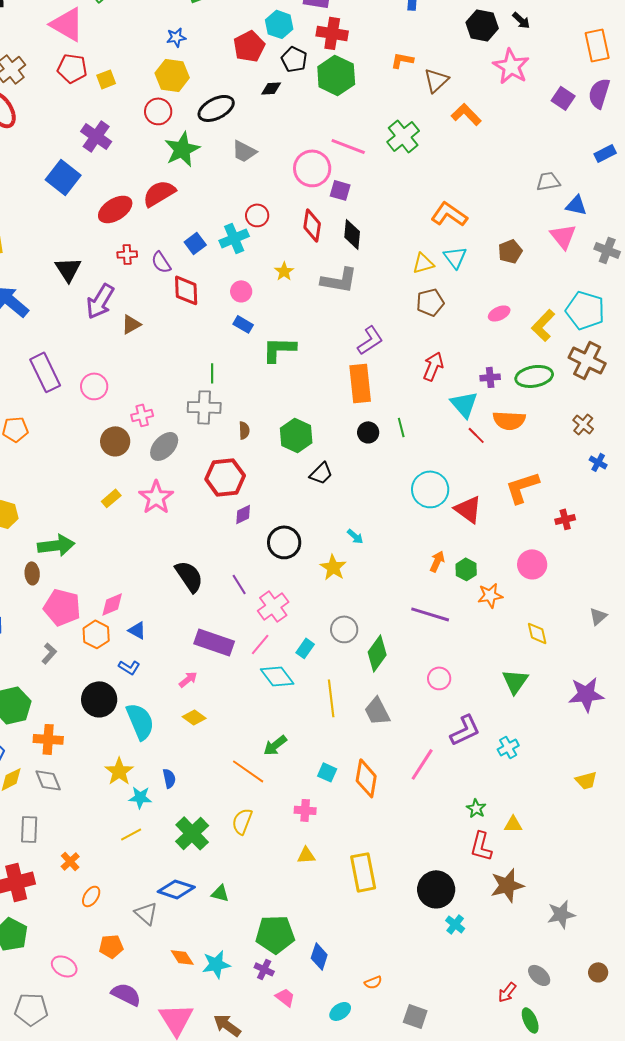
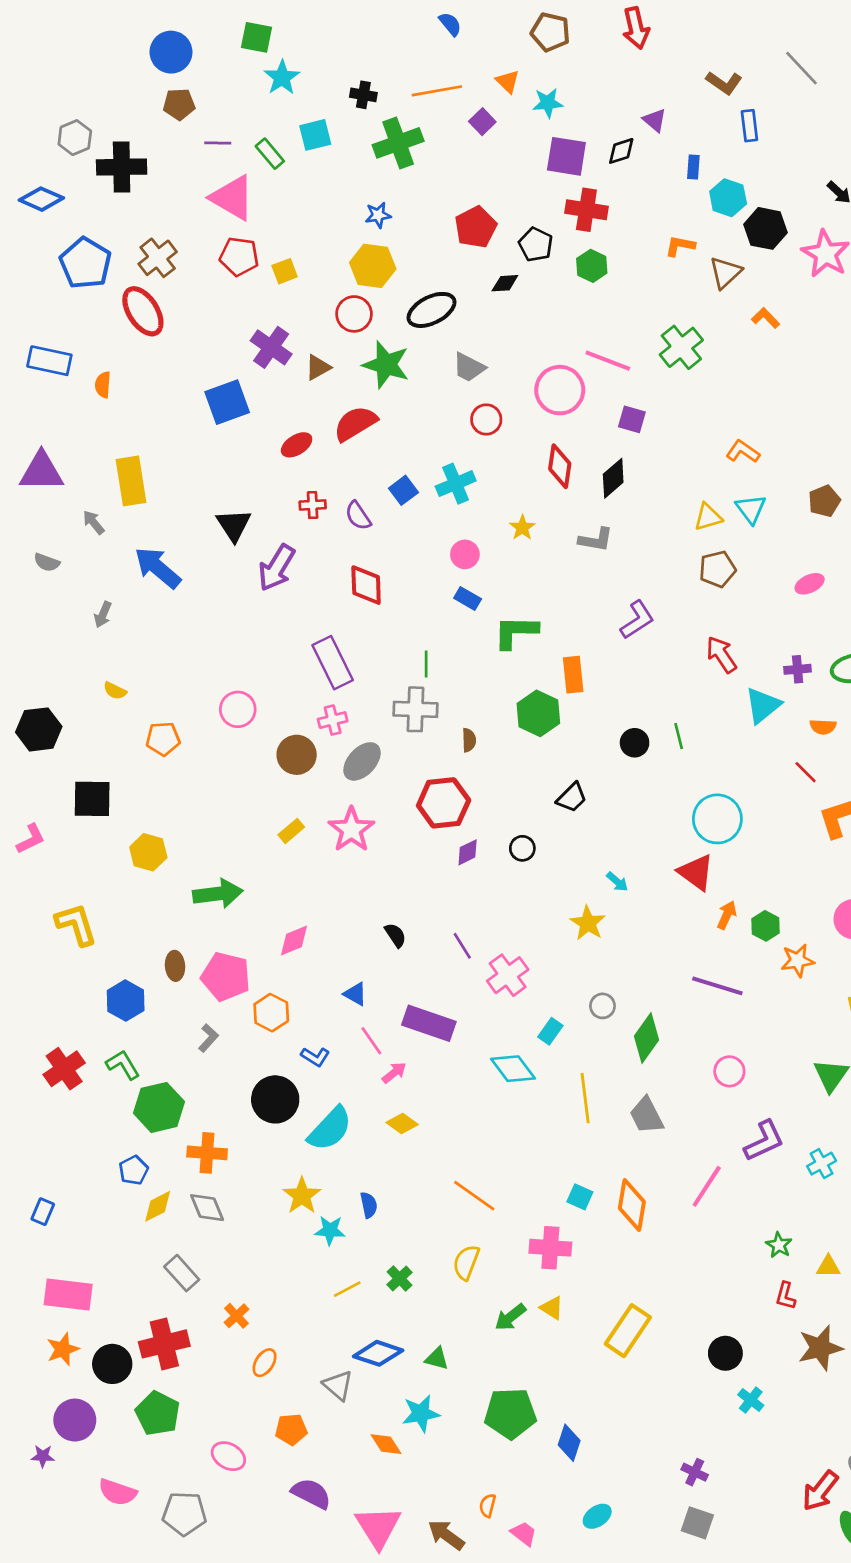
cyan hexagon: (279, 24) -> (728, 198), moved
black hexagon: (482, 25) -> (765, 228), moved
green hexagon: (336, 75) -> (592, 266), size x0.6
orange L-shape: (466, 114) -> (765, 318), size x0.7
green star: (182, 149) -> (386, 365), turned -30
blue square: (63, 177) -> (227, 402), turned 32
purple square: (340, 190) -> (632, 419), moved
red ellipse: (115, 209) -> (297, 445), size x0.7
orange L-shape: (449, 214) -> (743, 452), size x0.7
red circle: (257, 215) -> (486, 419), moved
black diamond: (352, 234) -> (613, 478), turned 44
gray L-shape: (339, 280) -> (596, 540), size x0.7
red diamond: (186, 290) -> (366, 585), moved
brown triangle: (131, 324) -> (318, 367), moved
red arrow: (433, 366) -> (721, 655), turned -56
purple rectangle: (45, 372) -> (333, 663), moved
orange rectangle: (360, 383) -> (573, 675), moved, size x0.7
pink circle: (94, 386) -> (238, 709), moved
cyan triangle: (464, 404) -> (763, 705), turned 32
orange semicircle: (509, 420) -> (823, 727), size x0.6
green hexagon: (296, 435) -> (538, 713), moved
red line: (476, 435) -> (806, 772), moved
red triangle: (468, 509) -> (696, 872), moved
black circle: (284, 542) -> (522, 848), moved, size x0.6
brown ellipse: (32, 573) -> (175, 966), moved
black semicircle: (189, 576) -> (395, 935), size x0.6
pink diamond: (112, 604) -> (294, 940), moved
gray circle: (344, 629) -> (602, 1006), size x0.7
blue triangle: (137, 630) -> (355, 994), moved
pink line: (260, 644) -> (371, 1041), moved, turned -75
cyan semicircle: (140, 721) -> (330, 1129), turned 66
green arrow: (275, 745) -> (510, 1317), moved
pink cross: (305, 810) -> (550, 1248), size x1.4
gray rectangle: (29, 829) -> (182, 1273), turned -44
green cross: (192, 833) -> (399, 1278), size x0.6
yellow line: (131, 834) -> (347, 1289), moved
red L-shape: (481, 846) -> (786, 1296), size x0.7
yellow triangle: (306, 855) -> (552, 1308), turned 36
yellow rectangle: (363, 872) -> (628, 1331), turned 45
black circle: (436, 889) -> (725, 1353), size x0.7
cyan star: (216, 964) -> (421, 1413), moved
purple cross: (264, 969) -> (695, 1472), moved
orange semicircle: (373, 982) -> (488, 1506), moved, turned 126
red arrow: (507, 992) -> (820, 1491), size x1.5
pink trapezoid: (285, 997) -> (524, 1534), moved

